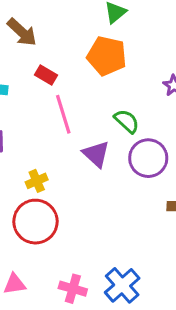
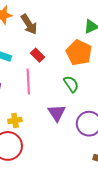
pink line: (63, 114) -> (28, 81), moved
green semicircle: (127, 121) -> (71, 84), moved

